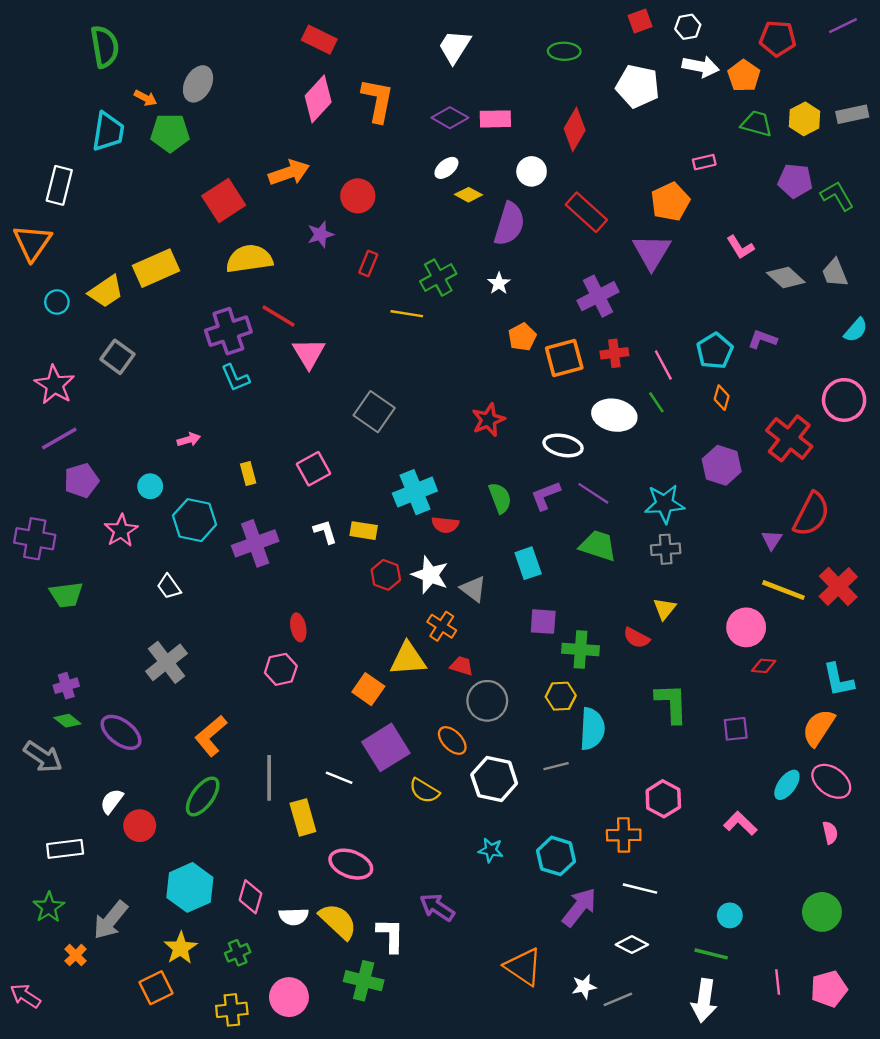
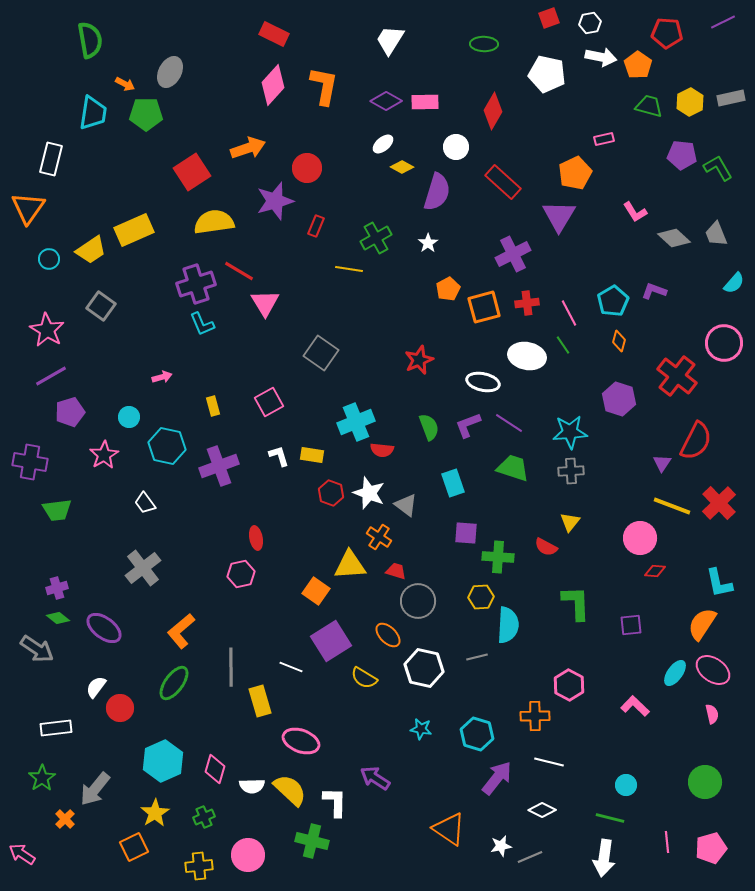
purple star: (320, 234) -> (275, 201), size x1.6

